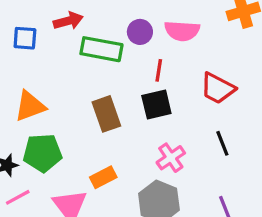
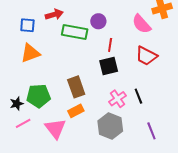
pink semicircle: (182, 31) -> (141, 24), moved, turned 45
orange triangle: (30, 106) -> (30, 53), moved
brown rectangle: (106, 114) -> (76, 87), moved
black line: (222, 143) -> (138, 96), moved

